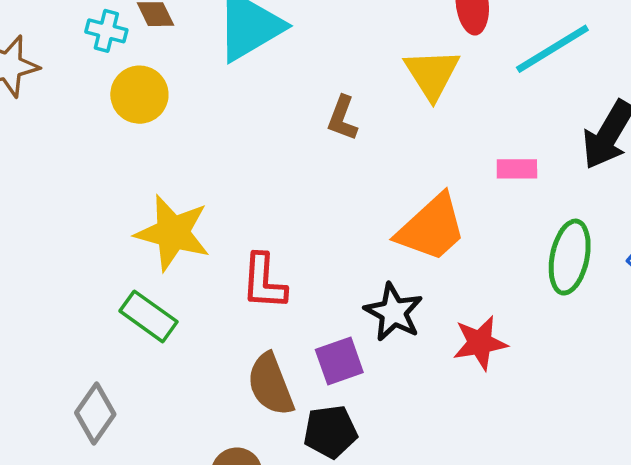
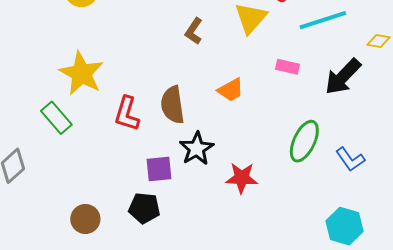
pink rectangle: (517, 169) -> (287, 67), moved
orange trapezoid: (432, 228) -> (231, 90), moved, size x0.6
brown semicircle: (271, 384) -> (173, 105), moved

